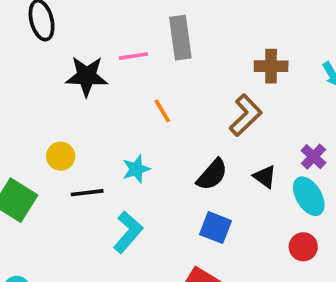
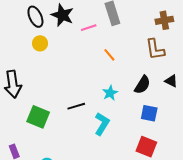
black star: (87, 76) -> (62, 15), moved, turned 30
brown L-shape: (246, 115) -> (155, 49), turned 135
yellow circle: (61, 156) -> (40, 43), moved
cyan star: (136, 169) -> (110, 93), moved

